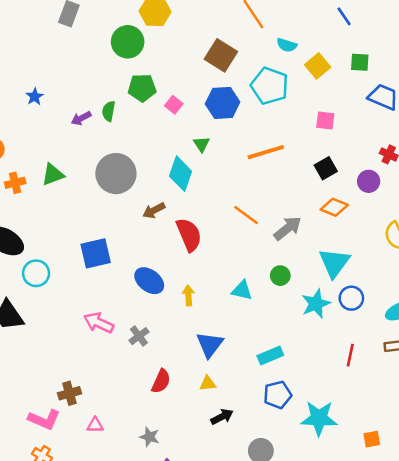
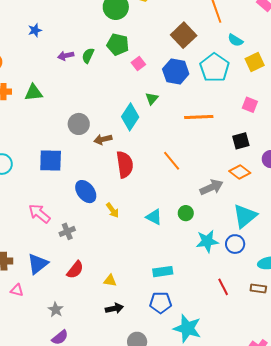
gray circle: (116, 174) -> (79, 124), moved, size x0.7
gray arrow: (288, 228) -> (211, 187), moved
cyan triangle: (334, 263) -> (245, 216), moved
yellow arrow: (188, 295) -> (112, 210), turned 133
blue triangle: (210, 345) -> (38, 264), moved
red line: (350, 355) -> (223, 287), turned -54

